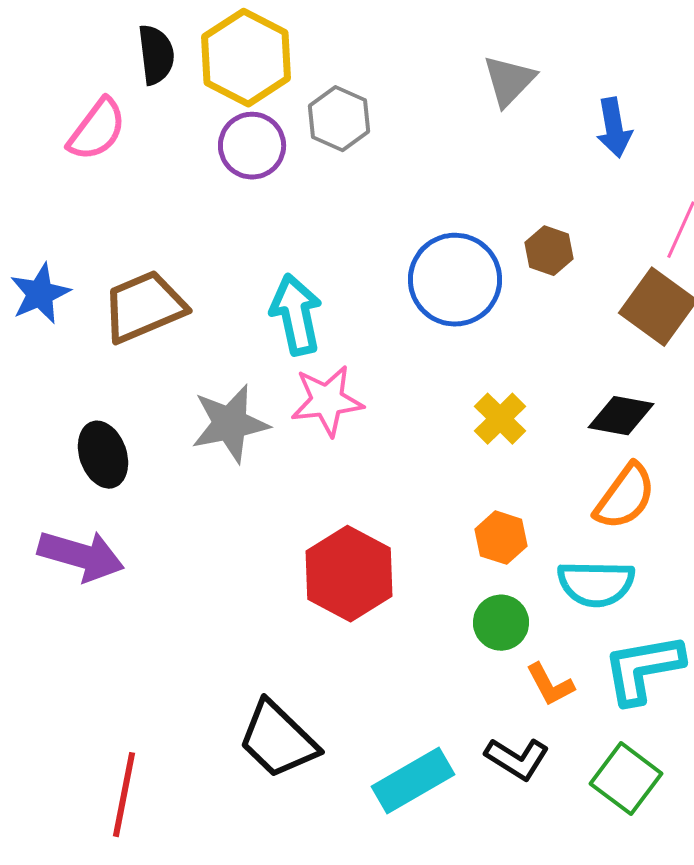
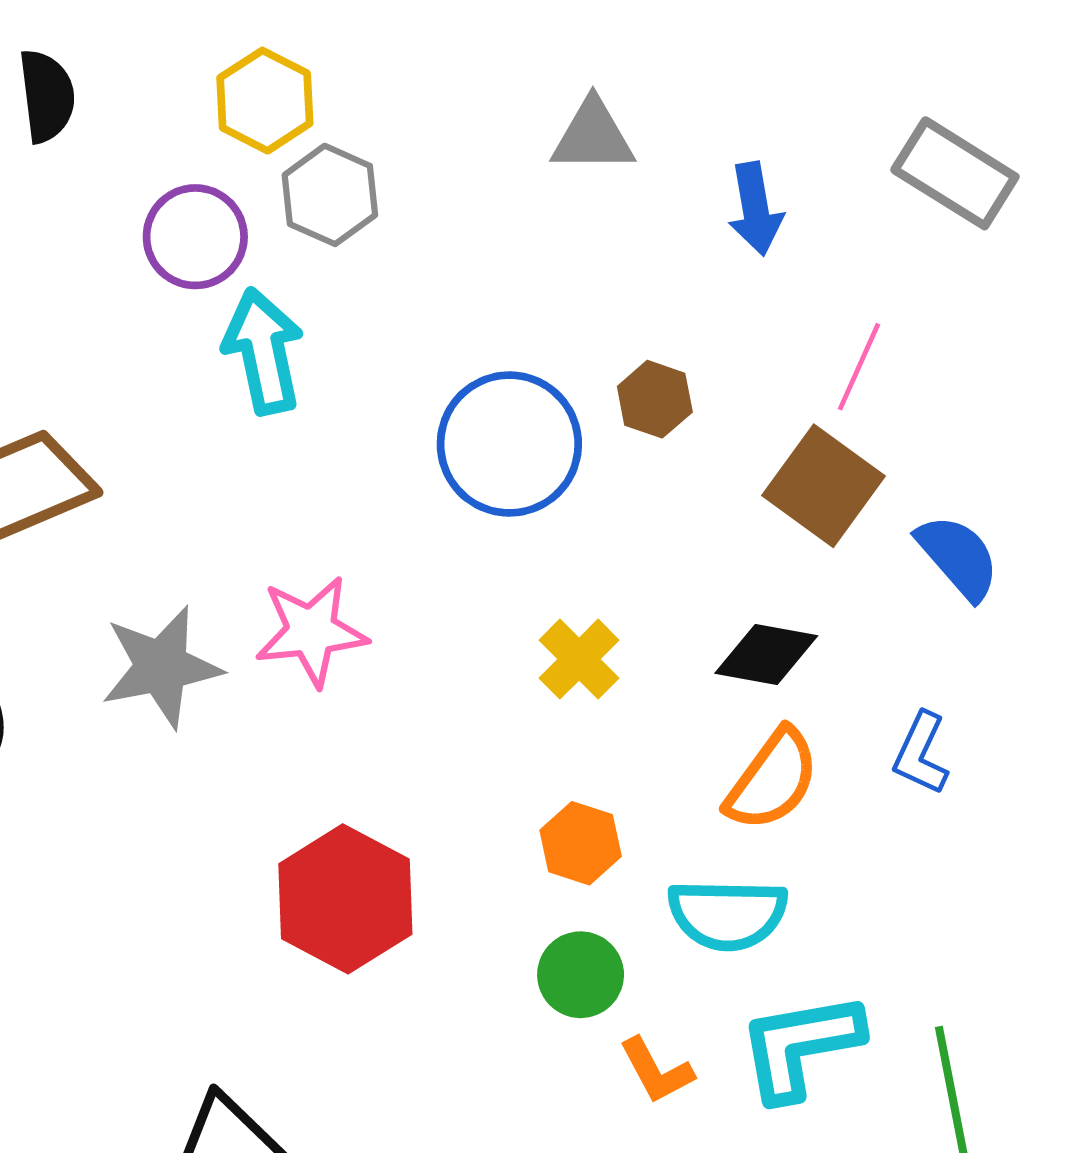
yellow hexagon: (246, 58) -> (265, 101), moved, size x0.7
gray triangle: (509, 81) -> (593, 136), turned 46
cyan arrow: (296, 315) -> (263, 351), moved

